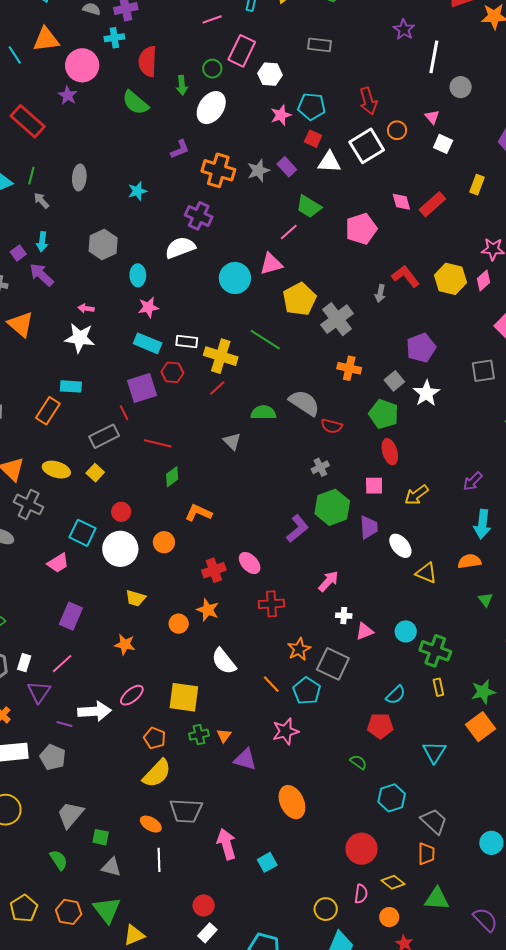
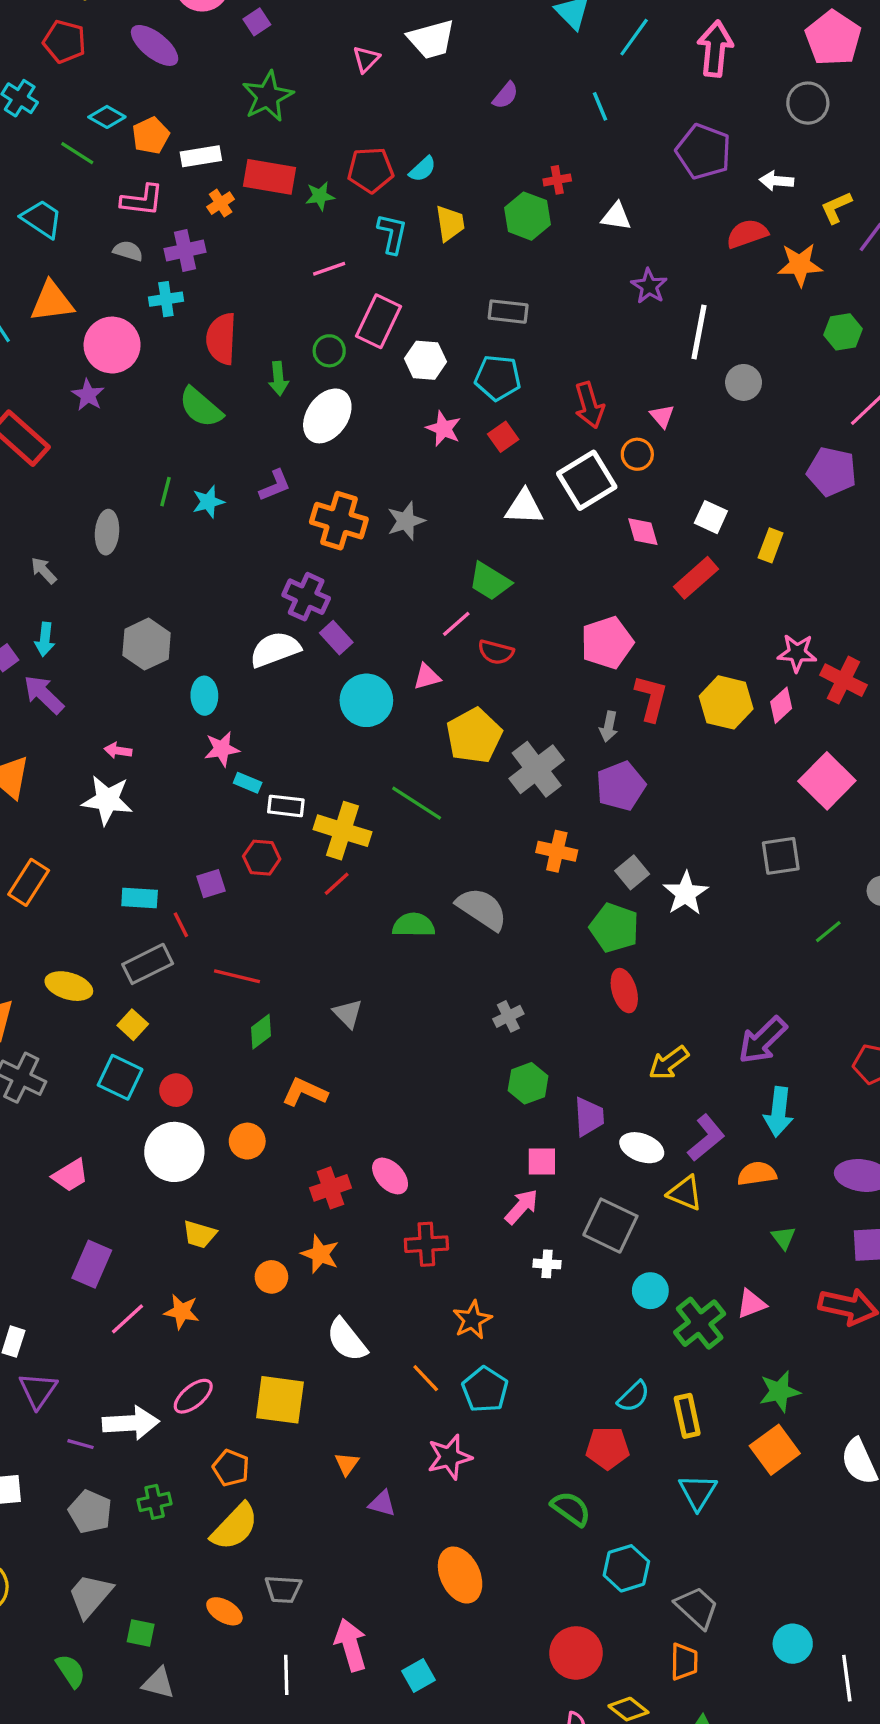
cyan pentagon: (312, 106) -> (498, 378), moved
pink star: (281, 115) -> (443, 429), turned -30
pink triangle: (432, 117) -> (662, 416), moved
red square: (313, 139) -> (503, 437), moved, turned 30
white square: (443, 144) -> (711, 517), moved
purple rectangle: (287, 167) -> (336, 638), moved
green line: (31, 176) -> (166, 492), moved
cyan star: (137, 191) -> (208, 502), moved
pink diamond: (401, 202) -> (643, 532), moved
pink pentagon: (361, 229) -> (607, 643), moved
pink triangle: (271, 264) -> (427, 677), size x0.7
red L-shape: (406, 276) -> (651, 698), turned 52
cyan rectangle: (148, 343) -> (248, 783), moved, size x0.6
purple pentagon: (421, 348) -> (621, 786), moved
cyan rectangle: (71, 386) -> (140, 898), moved
purple square: (142, 388) -> (211, 884), size x0.6
orange rectangle: (48, 411) -> (29, 882), moved
red semicircle: (332, 426) -> (496, 652), moved
gray triangle: (232, 441) -> (348, 1014), moved
yellow ellipse: (56, 470) -> (69, 986), moved
purple arrow: (473, 481) -> (763, 1040), size x1.5
pink square: (374, 486) -> (542, 1161), moved
green hexagon: (332, 507) -> (528, 1083), size x0.7
purple L-shape: (297, 529) -> (706, 1138), moved
cyan square: (82, 533) -> (120, 1077), moved
white ellipse: (400, 546) -> (642, 1148), turned -30
pink triangle: (365, 631) -> (751, 1304), moved
green cross: (435, 651) -> (700, 1323), turned 32
pink line: (62, 664) -> (127, 1319), moved
gray square: (333, 664) -> (610, 1226), moved
yellow rectangle: (438, 687) -> (687, 1416), moved, size x1.4
green cross: (199, 735) -> (155, 1502), moved
gray pentagon: (53, 757) -> (90, 1512), moved
purple triangle: (245, 759) -> (382, 1503), size x0.7
green semicircle: (358, 762) -> (571, 1509), size x1.4
gray trapezoid: (186, 811) -> (283, 1589), size x0.7
white line: (159, 860) -> (286, 1675), moved

